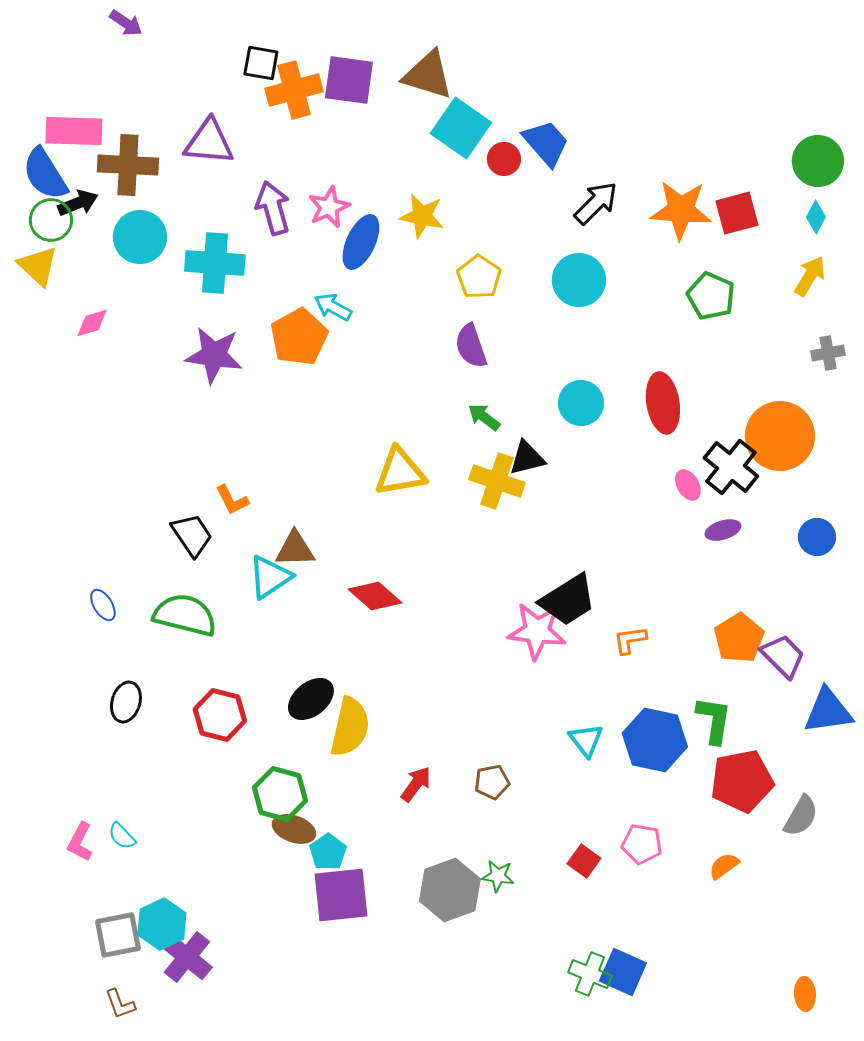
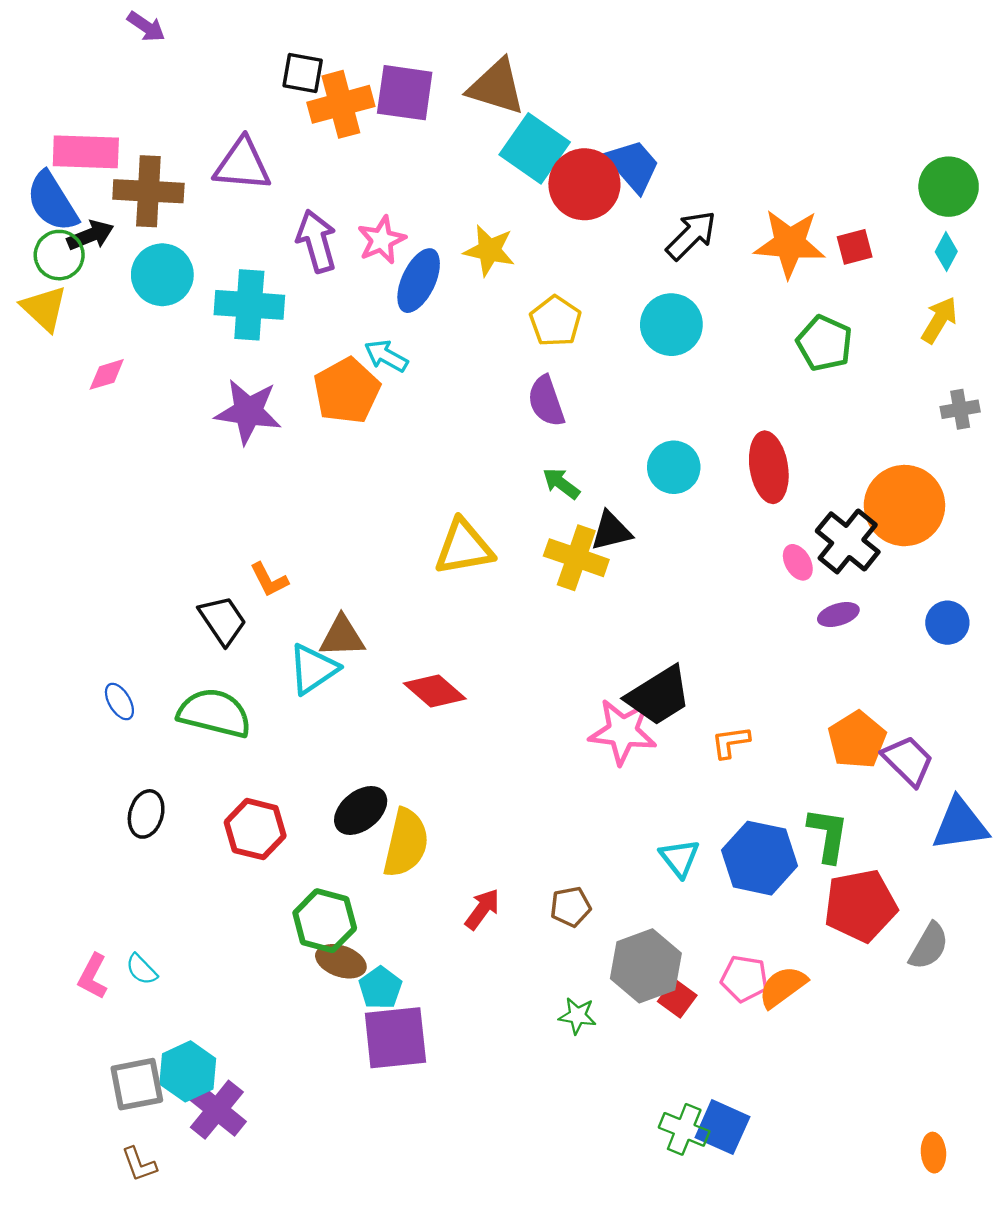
red circle: (504, 159) -> (584, 184), size x1.8
red square: (737, 213) -> (855, 247), size x0.7
orange semicircle: (724, 866) -> (783, 987), moved, size x1.4
gray hexagon: (450, 890) -> (646, 966), moved

